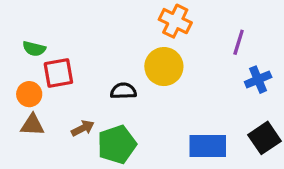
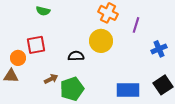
purple line: (239, 42) -> (136, 25), moved
green semicircle: (34, 49) -> (43, 11), moved
brown triangle: (32, 125) -> (11, 76), moved

